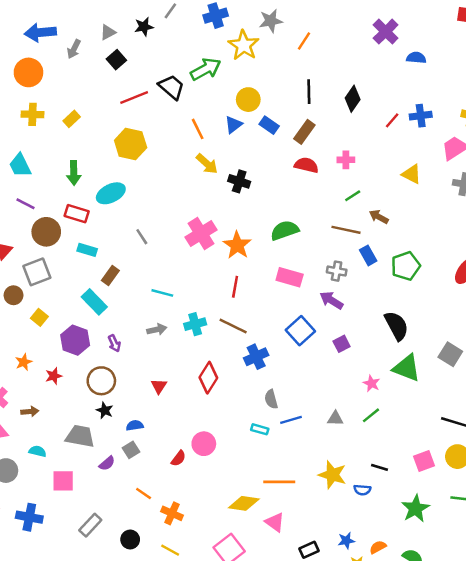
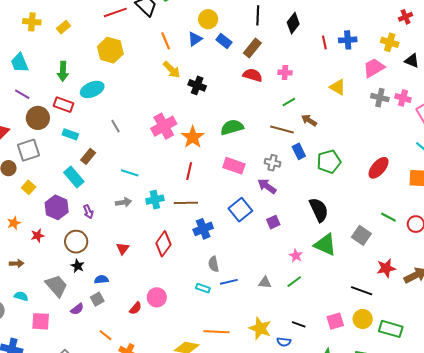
red line: (392, 120) -> (324, 42), turned -56
brown line: (233, 326) -> (186, 203), turned -30
gray trapezoid: (80, 436) -> (56, 286), turned 35

